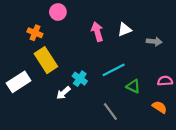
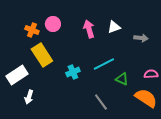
pink circle: (58, 12) -> (53, 24), moved
cyan cross: (80, 79) -> (73, 72), turned 32
white arrow: (63, 93) -> (29, 97), moved, turned -32
orange semicircle: (160, 107) -> (146, 98), size x1.6

